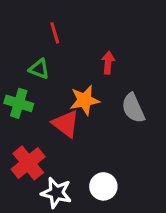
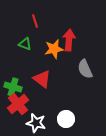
red arrow: (108, 63) -> (69, 40), size x1.5
orange star: (85, 100) -> (54, 49), moved
green cross: (19, 103) -> (13, 87), moved

